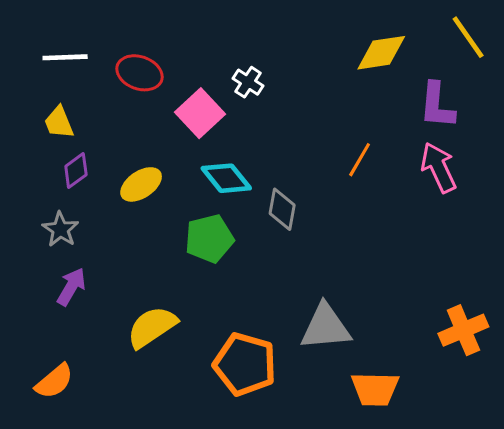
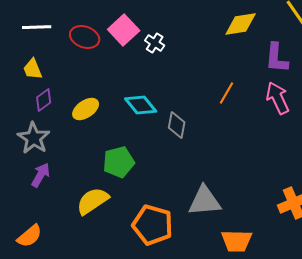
pink square: (200, 113) -> (124, 30), moved
gray star: (60, 229) -> (34, 138), size x1.4
green pentagon: (209, 239) -> (119, 162), moved

